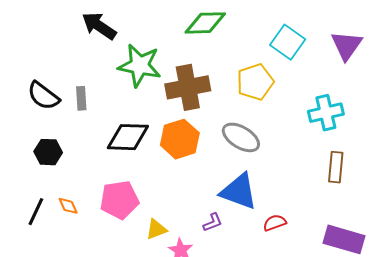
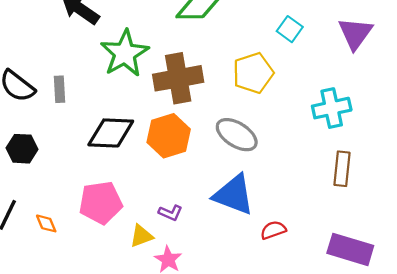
cyan square: (288, 42) -> (290, 29), size x0.7
green star: (140, 65) -> (125, 53), turned 30
orange diamond: (68, 206) -> (46, 223), moved
purple L-shape: (213, 222) -> (170, 213), moved, turned 45

